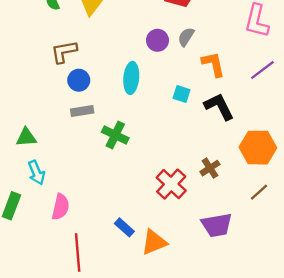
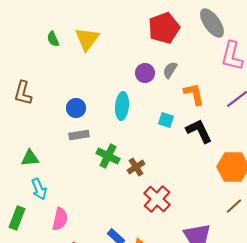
brown L-shape: (64, 52) -> (23, 93), moved, turned -65
brown cross: (210, 168) -> (136, 167), moved

